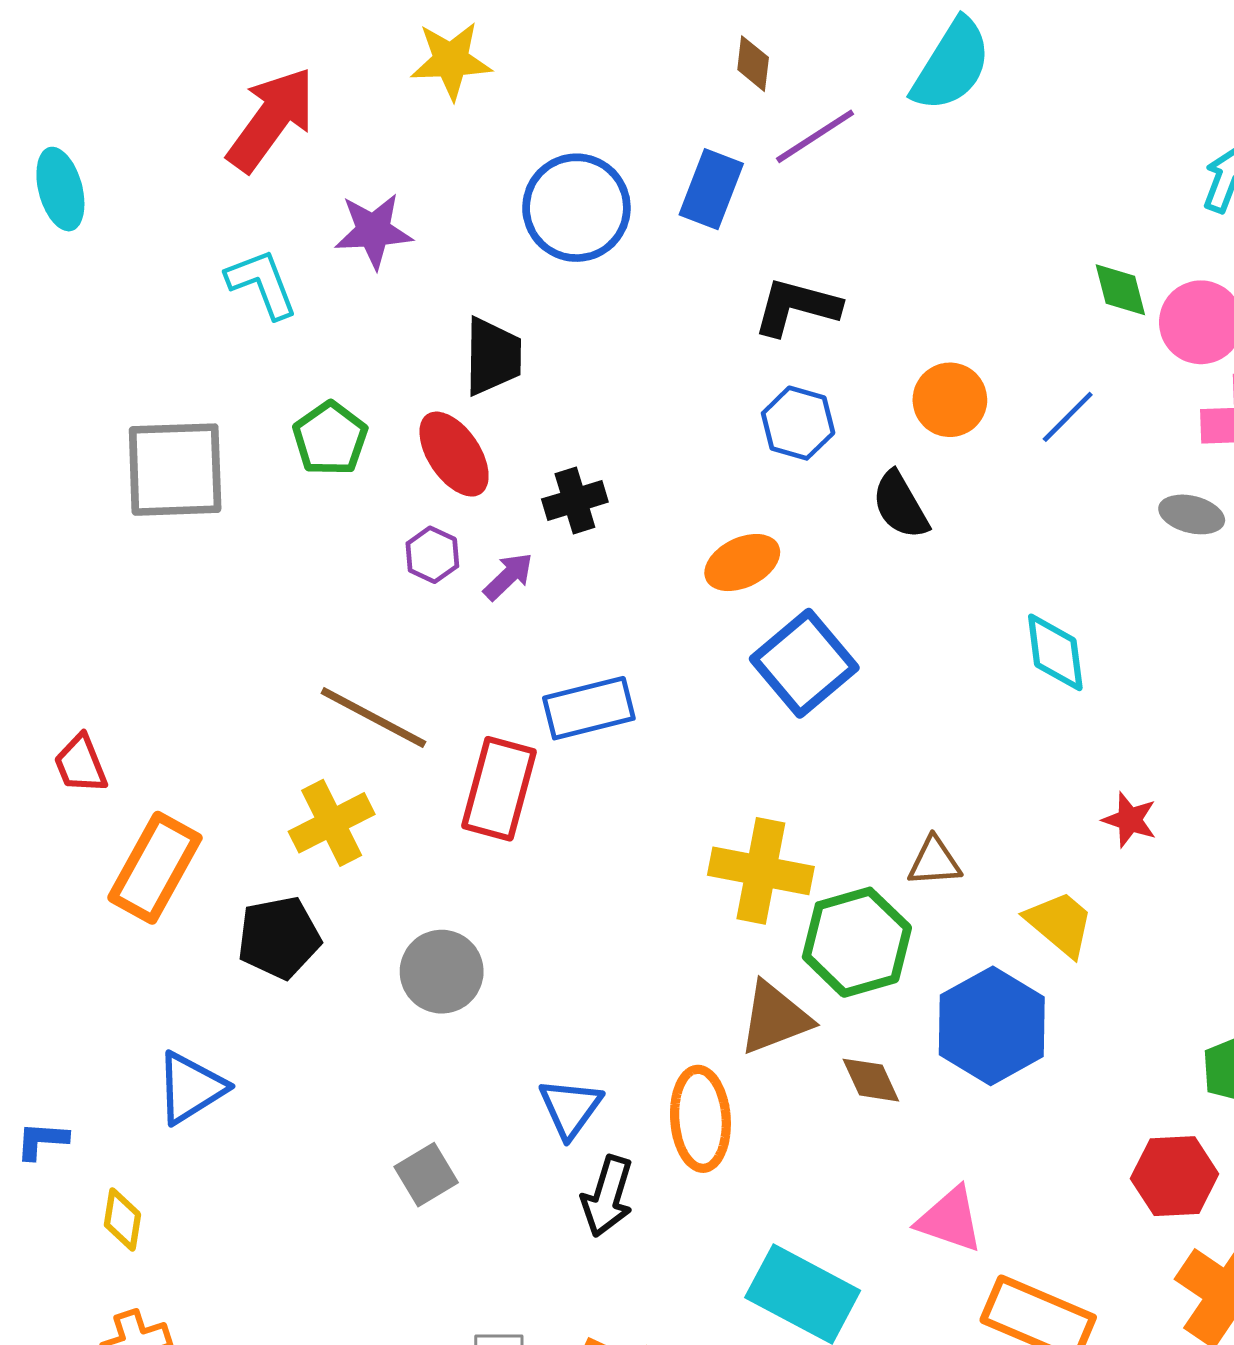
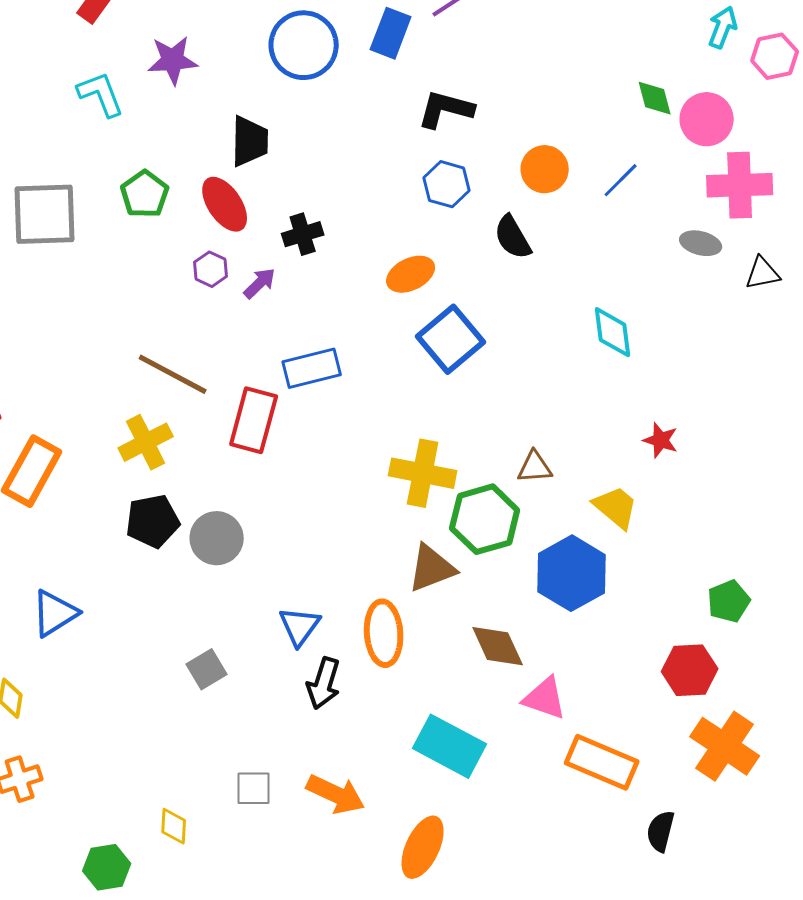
black pentagon: (279, 938) -> (153, 521), moved
brown diamond: (871, 1080) -> (498, 646), moved, size x1.4

